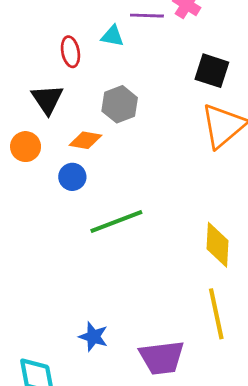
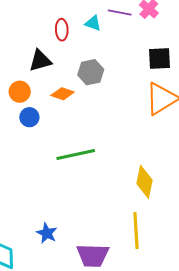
black square: (212, 71) -> (159, 58), turned -30
black triangle: (47, 99) -> (40, 61), turned 40
blue circle: (72, 177) -> (29, 117), moved

